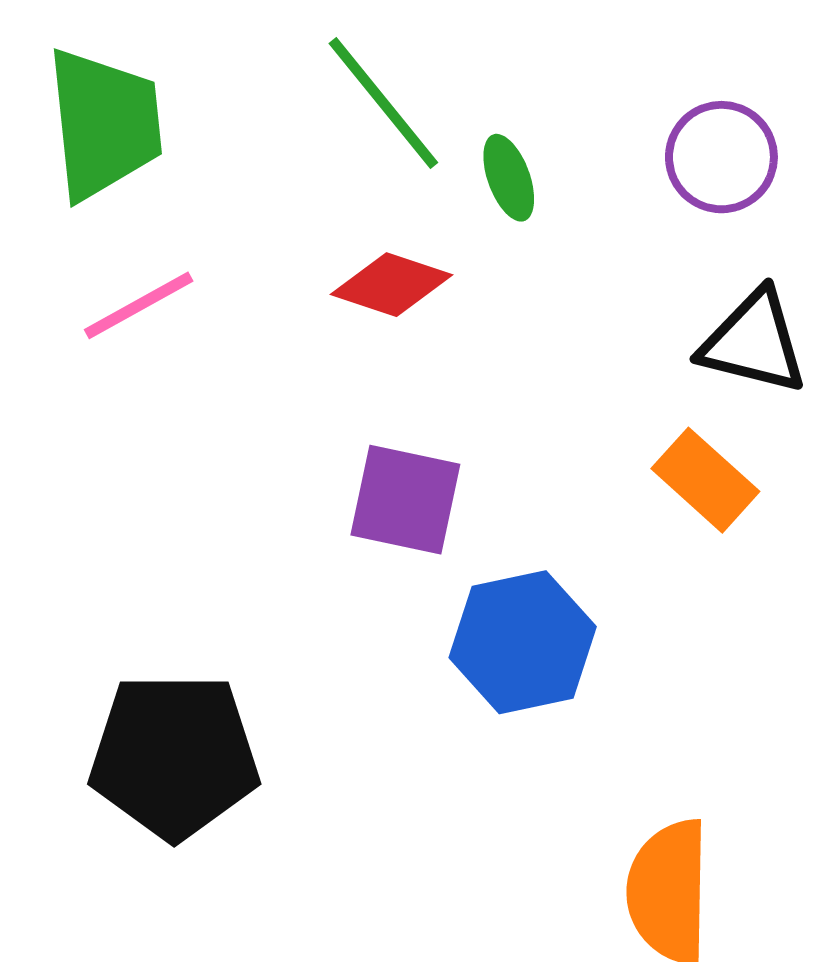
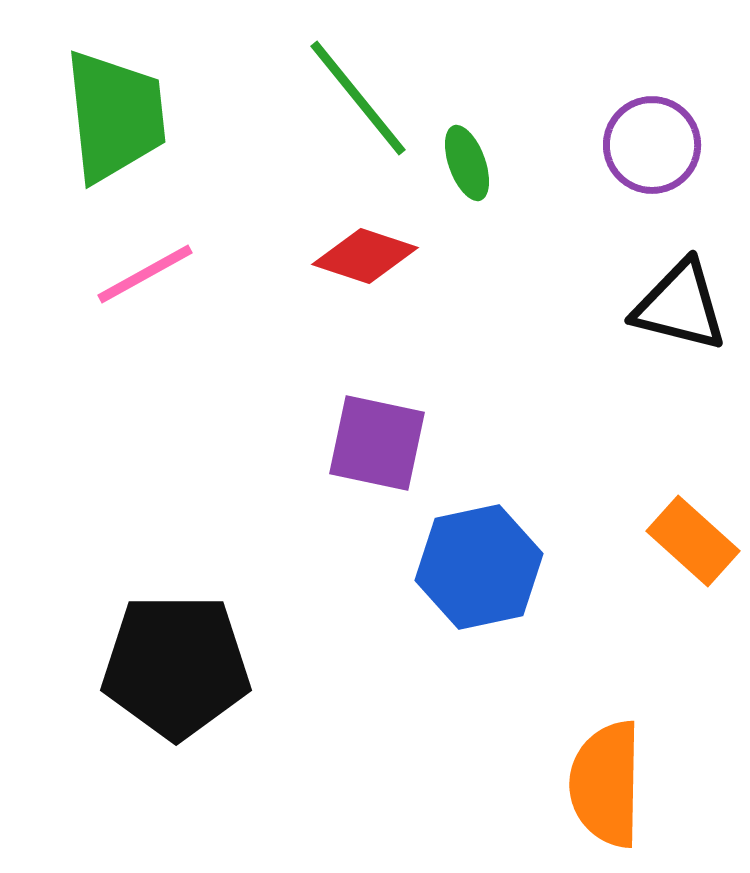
orange rectangle: (705, 480) -> (693, 541), moved

